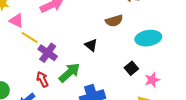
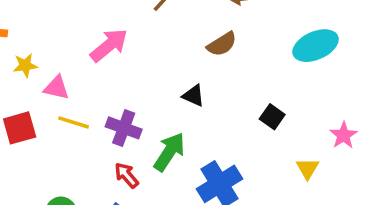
yellow line: (29, 37) -> (74, 122), moved
cyan ellipse: (148, 38) -> (316, 46), moved
pink star: (152, 80) -> (344, 135), moved

